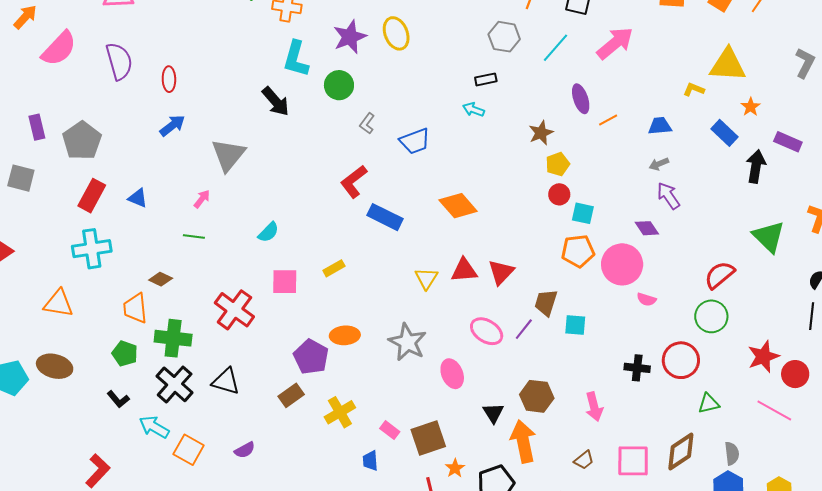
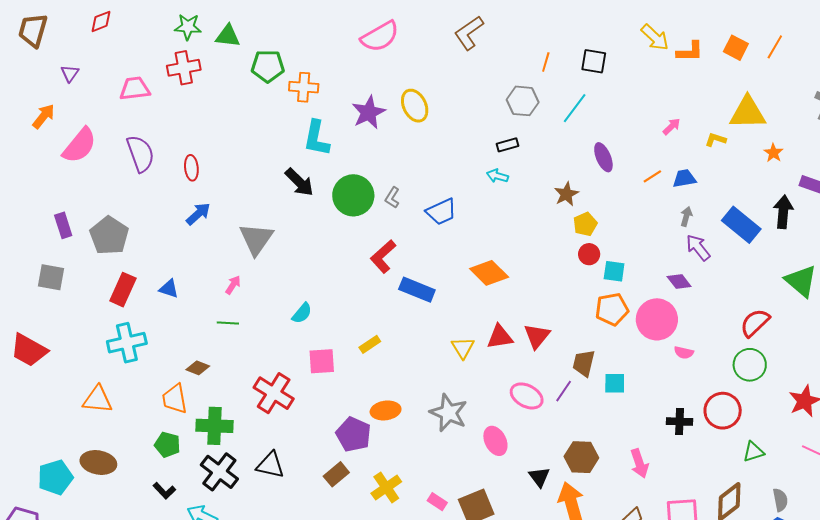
pink arrow: (615, 43) -> (672, 126), moved, size x0.5
green circle: (339, 85) -> (353, 195), moved, size x1.4
orange line: (608, 120) -> (652, 176), moved
blue rectangle: (724, 133) -> (741, 225), moved, size x1.4
gray arrow: (659, 164) -> (686, 217), turned 132

